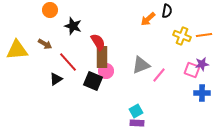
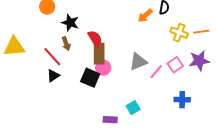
brown arrow: (45, 44) -> (66, 44), moved, turned 40
red line: (68, 62) -> (52, 57), moved
purple star: (202, 64) -> (199, 61), size x1.5
pink square: (192, 70) -> (175, 65), moved, turned 35
blue cross: (202, 93) -> (182, 100), moved
purple rectangle: (137, 123) -> (110, 120), moved

